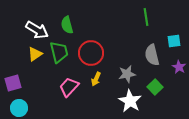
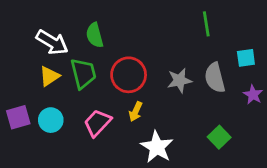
gray star: (127, 74) -> (179, 80), moved
green square: (155, 87) -> (219, 137), moved
white star: (130, 101) -> (157, 147), moved
cyan circle: (19, 108) -> (51, 120), moved

